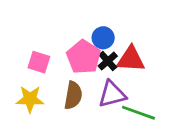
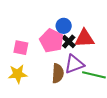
brown semicircle: (73, 95) -> (58, 73), moved

